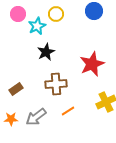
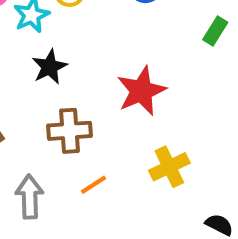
gray arrow: (36, 117) -> (30, 197), turned 125

